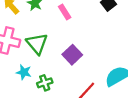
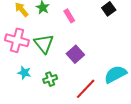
cyan star: (24, 72) -> (24, 73), moved

